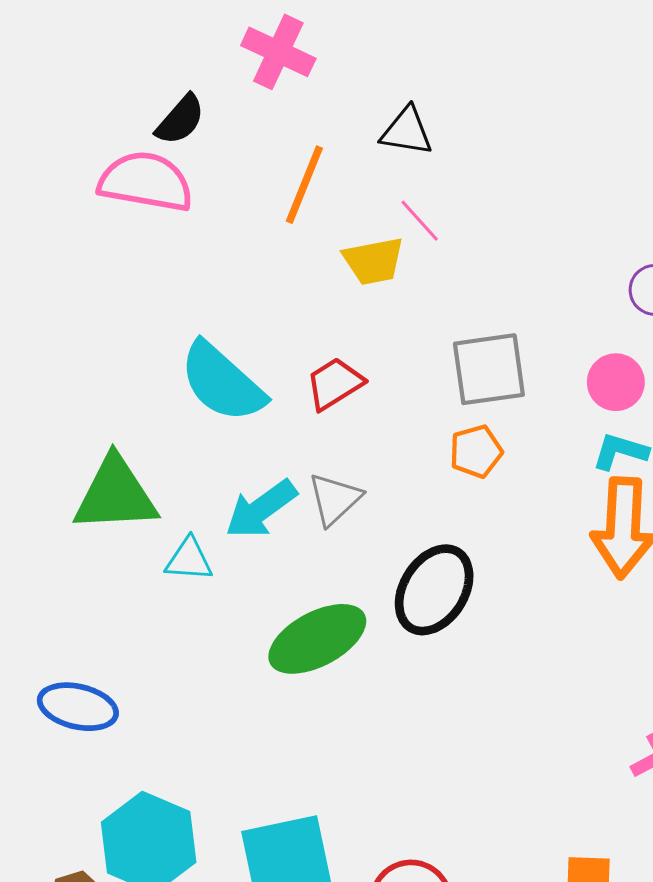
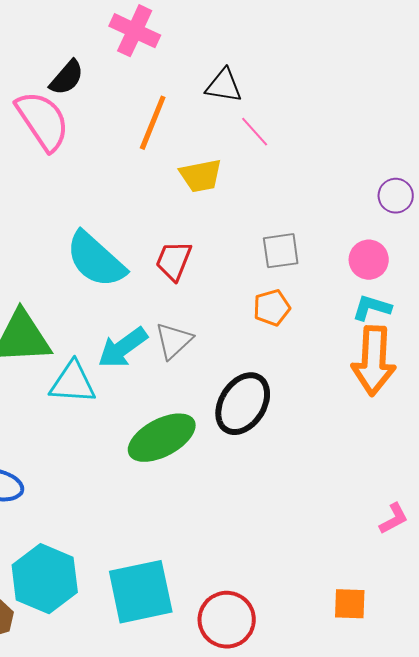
pink semicircle: (146, 182) -> (43, 121), turned 46
pink line: (420, 221) -> (255, 132), moved
gray square: (489, 369) -> (281, 251), size x0.7
red trapezoid: (335, 384) -> (174, 261), turned -36
cyan triangle: (189, 560) -> (73, 383), size x1.4

